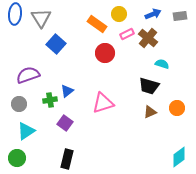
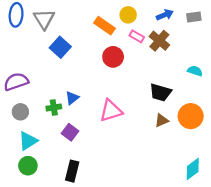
pink rectangle: (127, 34) -> (137, 36), turned 56
cyan semicircle: (162, 64) -> (195, 71), moved
purple semicircle: (28, 75) -> (16, 82), moved
orange circle: (177, 108) -> (191, 116), size x1.5
green circle: (17, 158) -> (28, 166), moved

